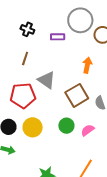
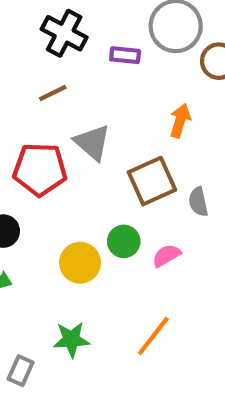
black cross: (27, 29) -> (64, 33), size x1.5
brown line: (25, 58) -> (53, 93), turned 40
yellow circle: (33, 127) -> (80, 263), moved

